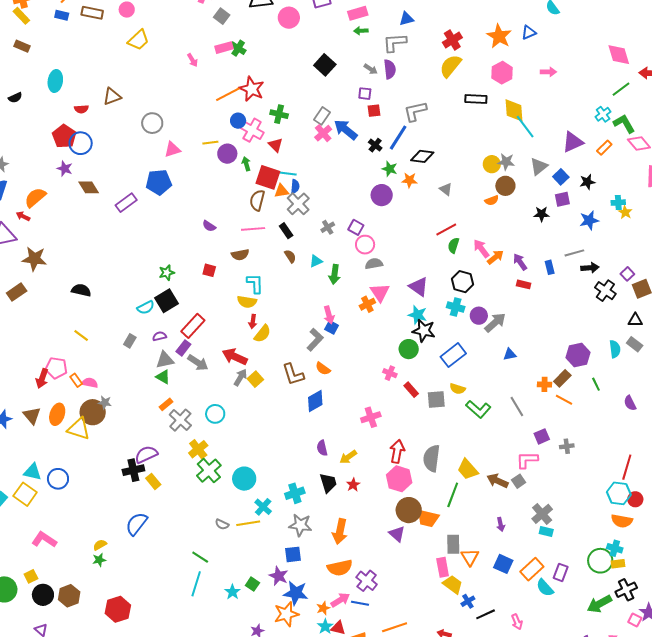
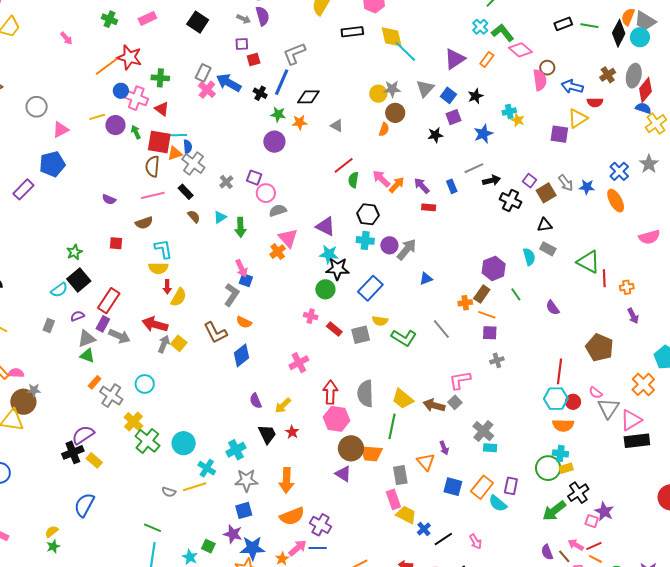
pink rectangle: (224, 48) -> (147, 18), moved
orange semicircle: (492, 200) -> (384, 129), turned -40
purple square: (542, 436) -> (490, 333), moved, turned 35
orange triangle: (470, 557) -> (426, 462), moved

